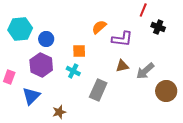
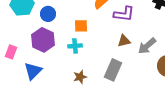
cyan cross: (73, 71) -> (75, 46), turned -32
gray rectangle: (98, 90) -> (113, 70), moved
brown star: (59, 112) -> (80, 77), moved

